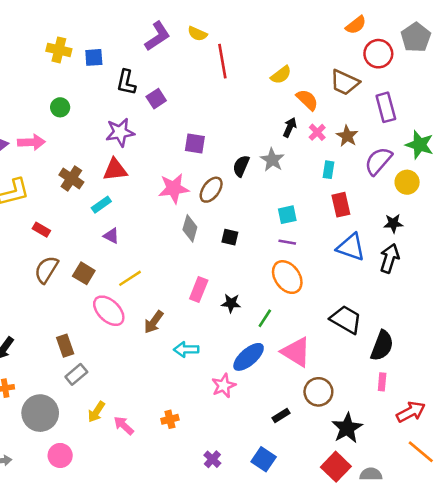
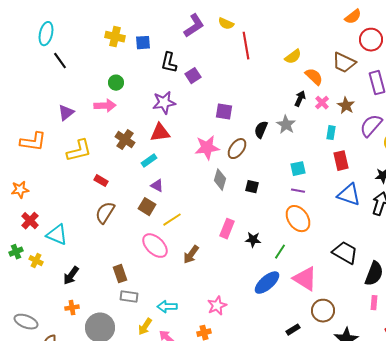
pink arrow: (31, 142) -> (105, 106), moved
brown square: (84, 273) -> (147, 207), moved
cyan arrow: (186, 349) -> (167, 307), moved
gray rectangle: (76, 374) -> (129, 297), turned 48
pink star: (224, 386) -> (217, 306), moved

